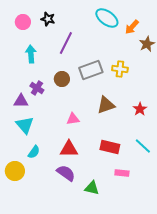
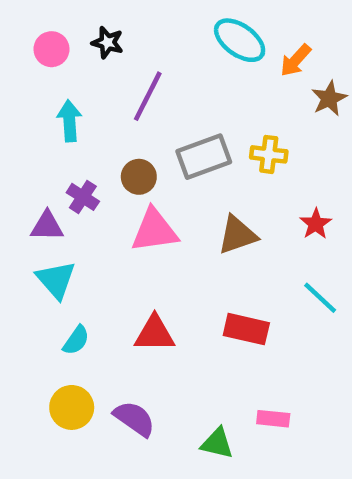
red star: (140, 109) -> (316, 224), moved
pink triangle: (73, 119) -> (155, 231), moved, size x1.6
cyan line: (143, 146) -> (320, 298), moved
yellow circle: (15, 171) -> (72, 407), moved
purple semicircle: (66, 173) -> (134, 419), moved
pink rectangle: (122, 173) -> (273, 419), moved
green triangle: (92, 188) -> (217, 443), moved

